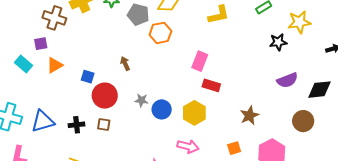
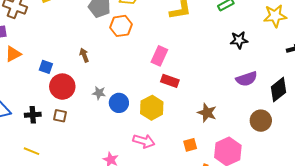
yellow star: (299, 22) -> (275, 16), moved
black diamond: (319, 90) -> (279, 90), turned -35
brown star: (249, 116) -> (207, 113), turned -30

